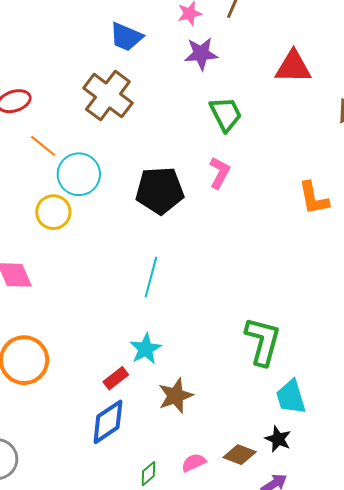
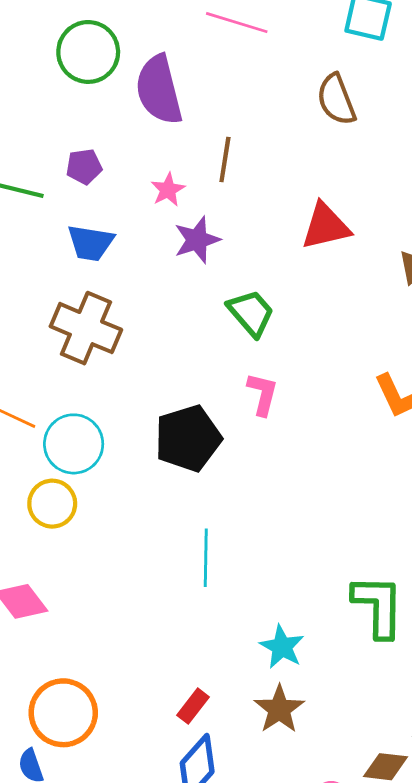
cyan star: (146, 349) -> (282, 647), moved

